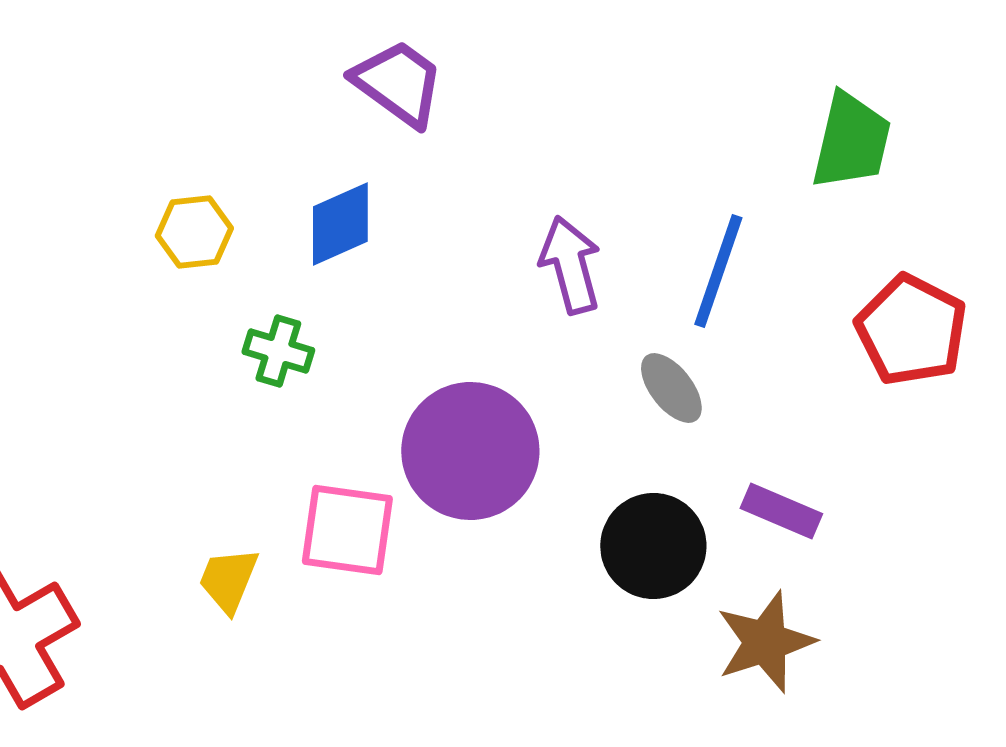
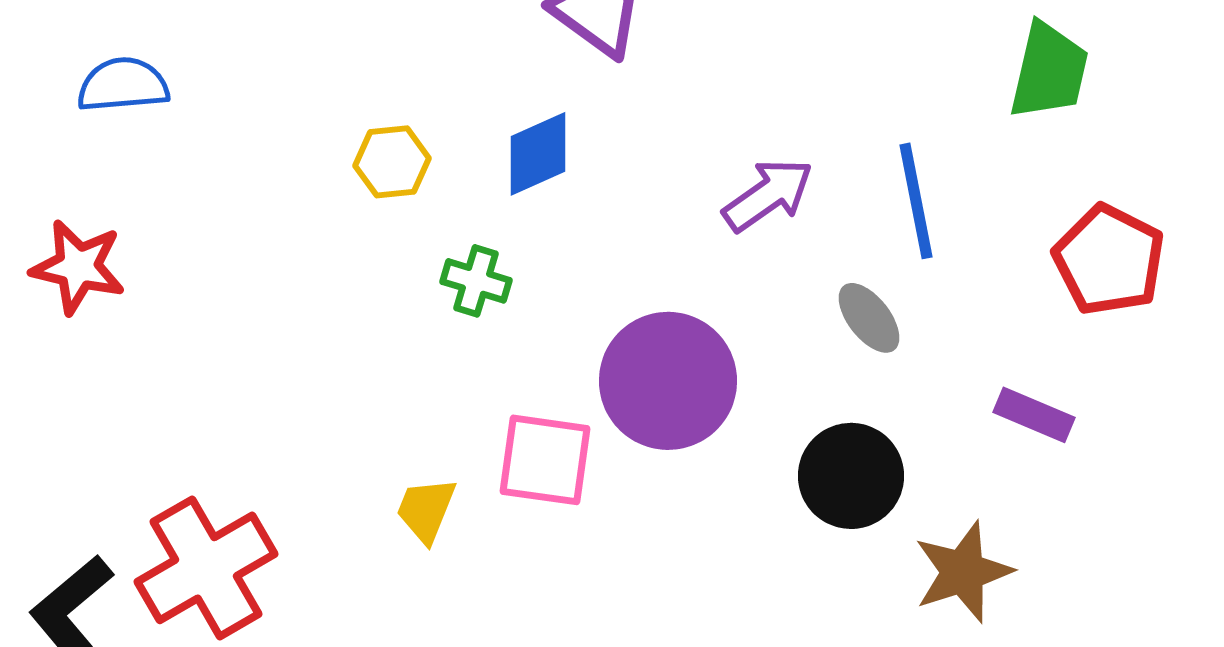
purple arrow: (570, 265) -> (768, 195), turned 70
blue line: (718, 271) -> (916, 201), turned -30
purple rectangle: (781, 511) -> (1034, 415), moved

